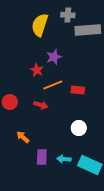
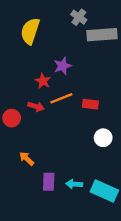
gray cross: (68, 15) -> (79, 17), turned 32
yellow semicircle: (40, 25) -> (30, 31), moved
red arrow: (41, 105) -> (36, 106), moved
white circle: (79, 128) -> (103, 138), moved

